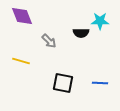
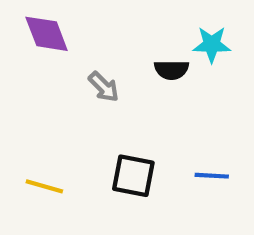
yellow line: (21, 61) -> (44, 186), moved

